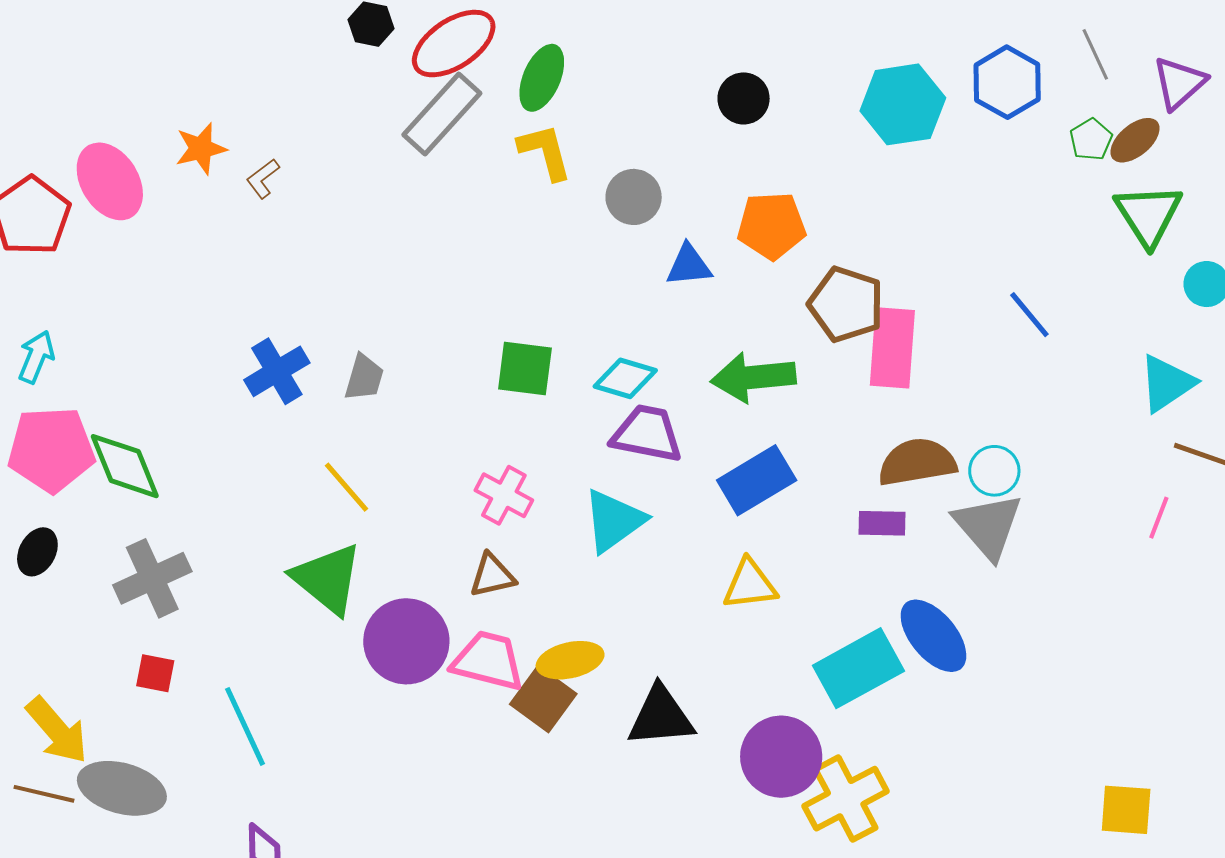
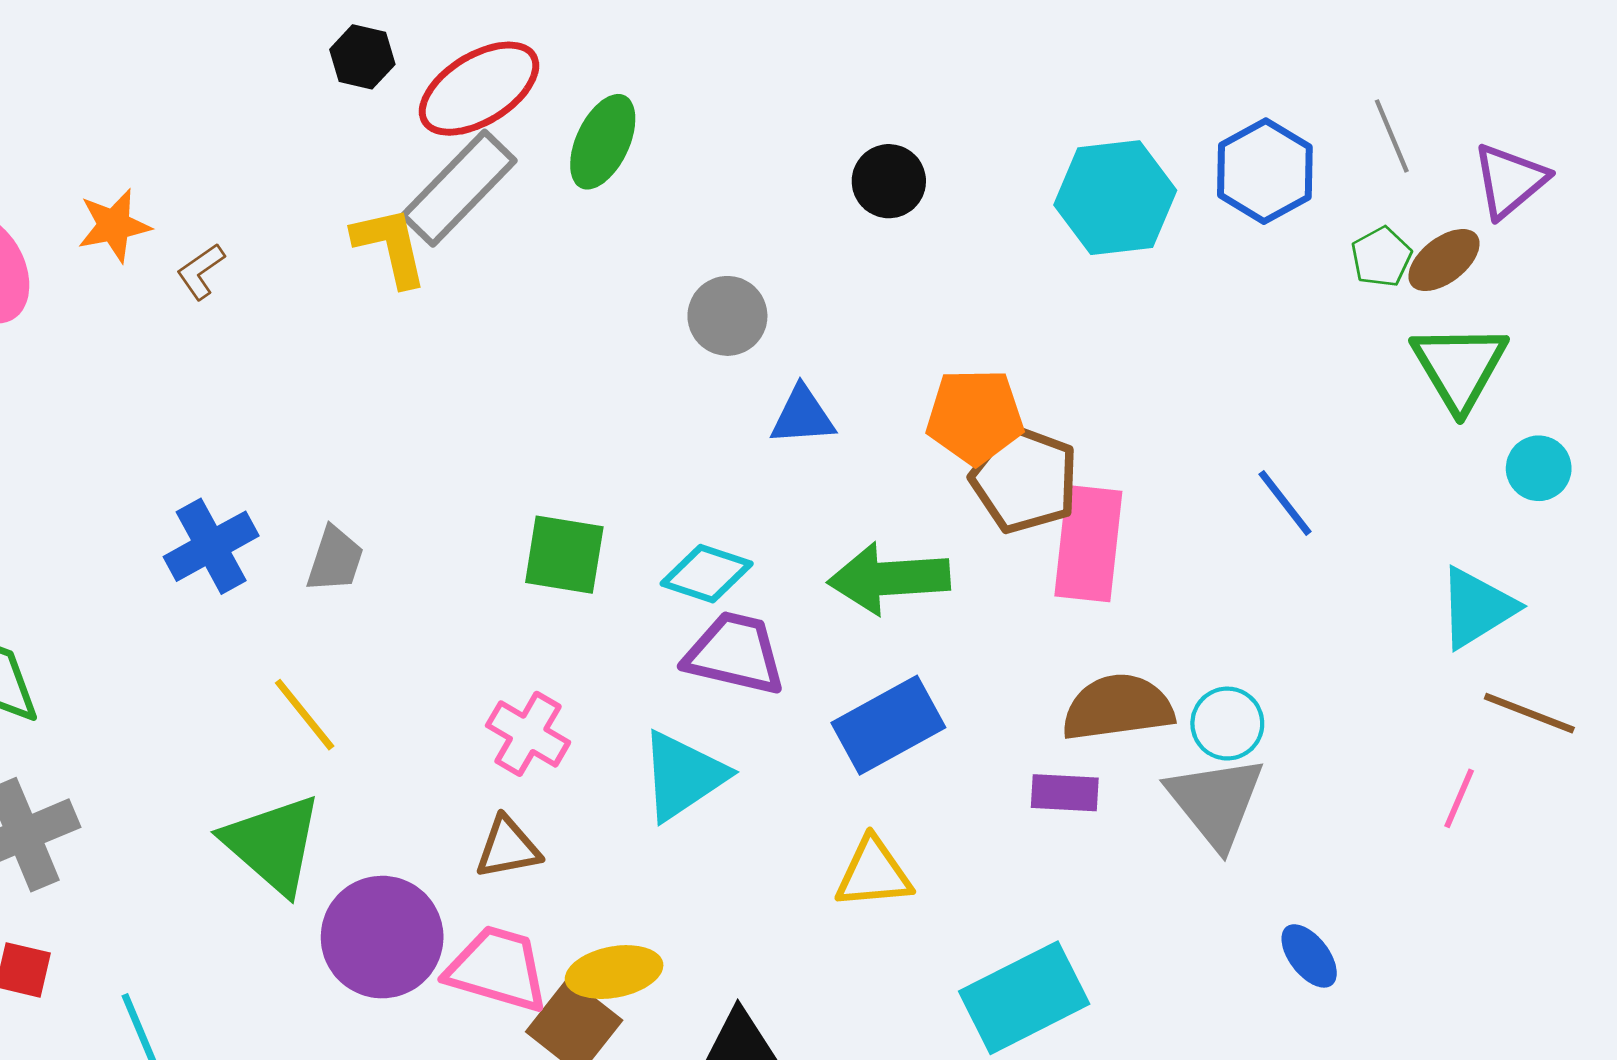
yellow L-shape: (545, 152) -> (390, 246), moved
orange pentagon: (772, 226) -> (975, 416), moved
blue ellipse: (933, 636) -> (1309, 956), moved, size x0.6

